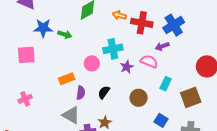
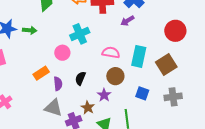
pink semicircle: (149, 61) -> (111, 53), moved
purple star: (127, 67) -> (104, 95), moved
cyan rectangle: (166, 84) -> (139, 56), size x1.5

